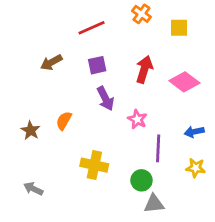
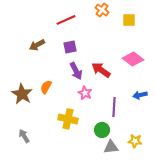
red arrow: (144, 69) -> (101, 70), moved, turned -72
pink star: (137, 119) -> (85, 93), moved
brown star: (31, 130) -> (22, 94), size x1.5
yellow star: (196, 168) -> (135, 141), moved
gray arrow: (33, 189) -> (24, 136), turned 32

